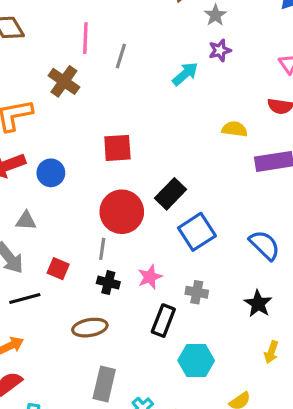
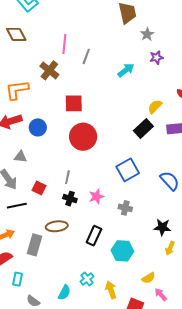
purple star: (220, 50) -> (157, 57), moved
yellow semicircle: (234, 129) -> (155, 107), turned -56
red square: (117, 148) -> (74, 103), moved
black rectangle: (170, 194) -> (143, 128), moved
red circle: (122, 212) -> (83, 137), moved
black star: (258, 304) -> (162, 227), moved, turned -30
black rectangle: (163, 321) -> (94, 236), moved
gray rectangle: (104, 384) -> (35, 245), moved

